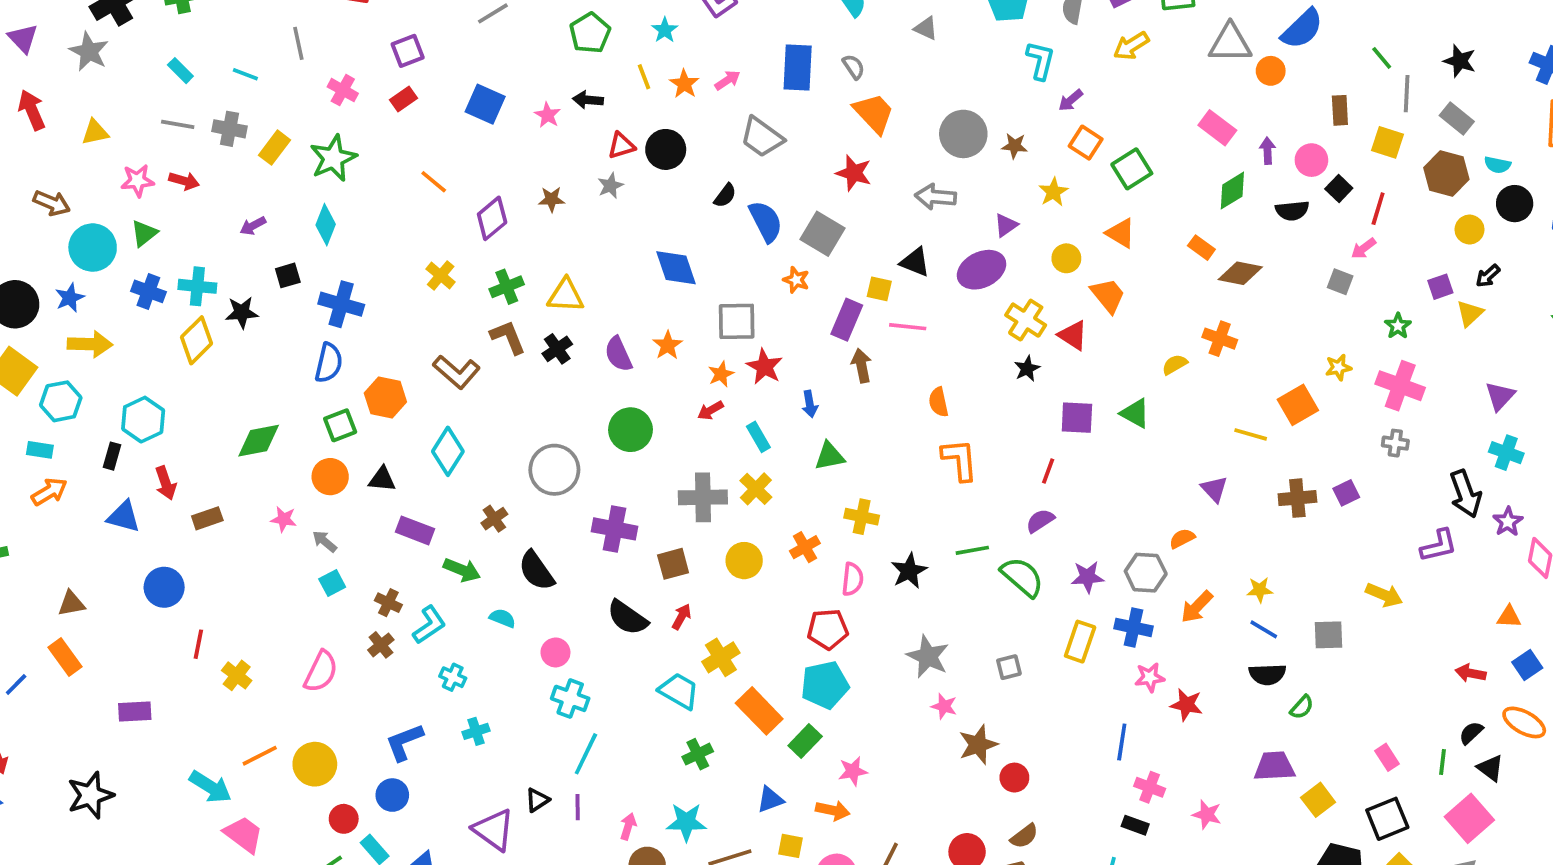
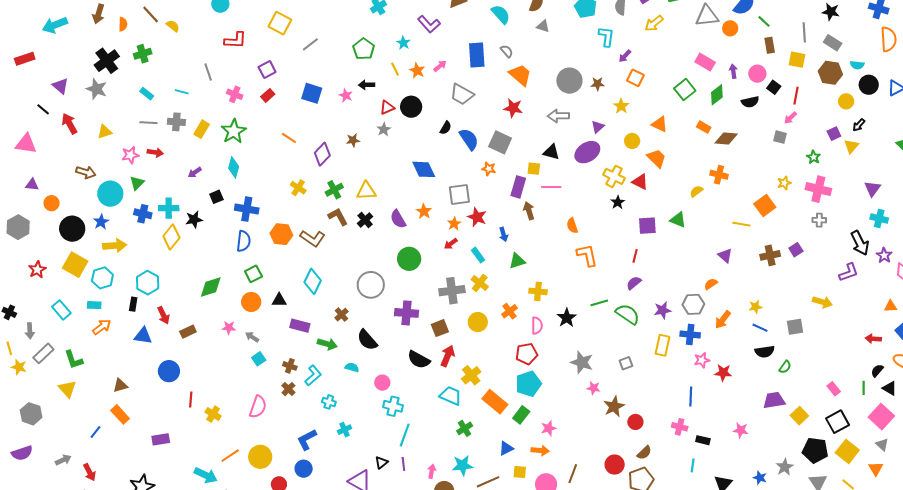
green line: (1382, 58) -> (764, 21), moved
green square: (1132, 169) -> (685, 90), moved
orange hexagon: (385, 397) -> (281, 234), moved
red arrow: (682, 617) -> (448, 356), size x1.5
pink cross: (1150, 787) -> (680, 427), moved

